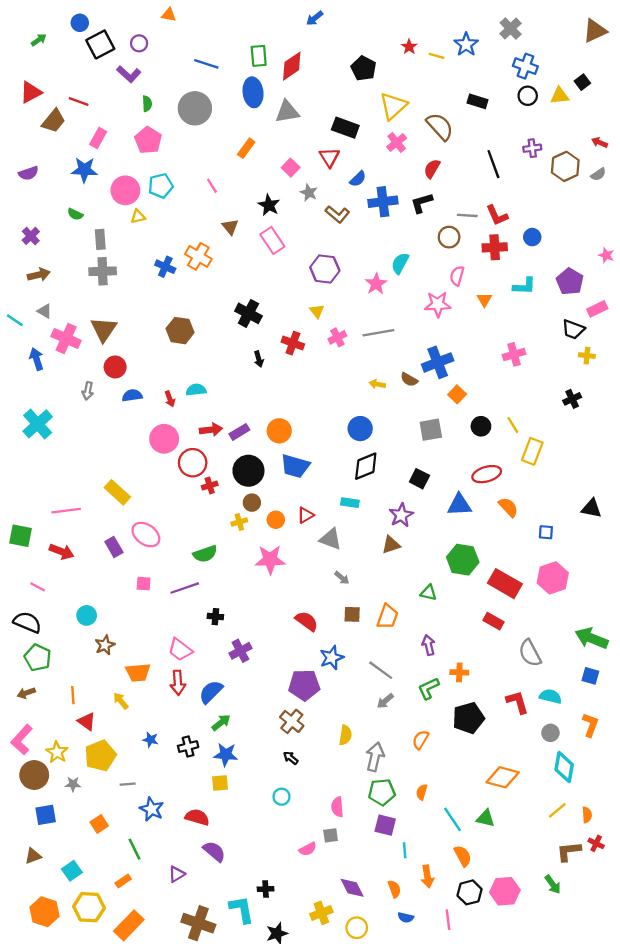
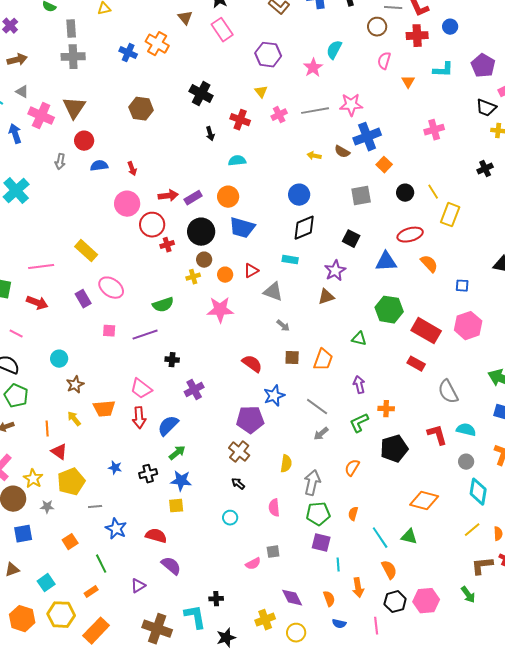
pink star: (438, 304) -> (351, 105), moved
cyan semicircle: (196, 390) -> (237, 161), moved
yellow arrow: (121, 701) -> (74, 419), moved
pink semicircle: (337, 807) -> (274, 508), moved

